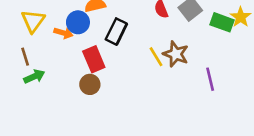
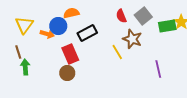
green rectangle: (222, 22) -> (167, 26), turned -30
black rectangle: (116, 32) -> (87, 33), turned 36
brown star: (176, 54) -> (132, 39), moved
green arrow: (34, 76) -> (25, 67), turned -70

